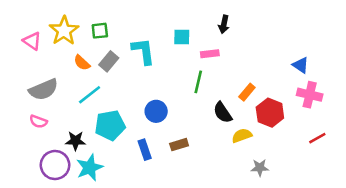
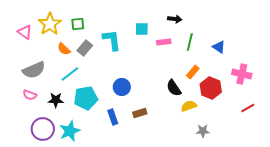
black arrow: (224, 24) -> (175, 19), turned -96
blue triangle: (301, 65) -> (219, 47), moved
green line: (198, 82) -> (190, 42), moved
black star: (75, 141) -> (56, 100), moved

